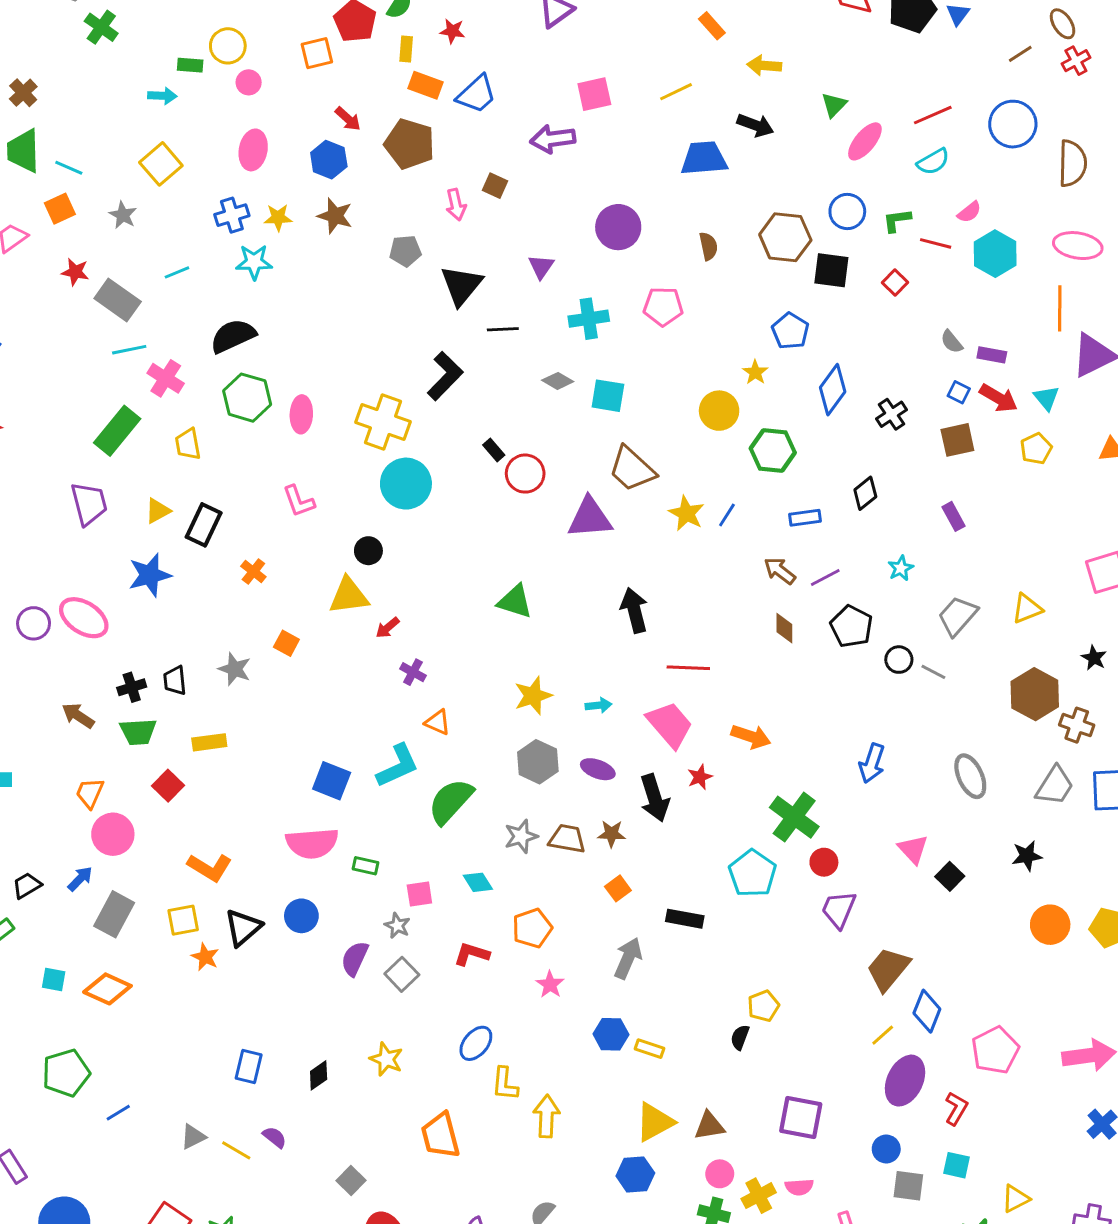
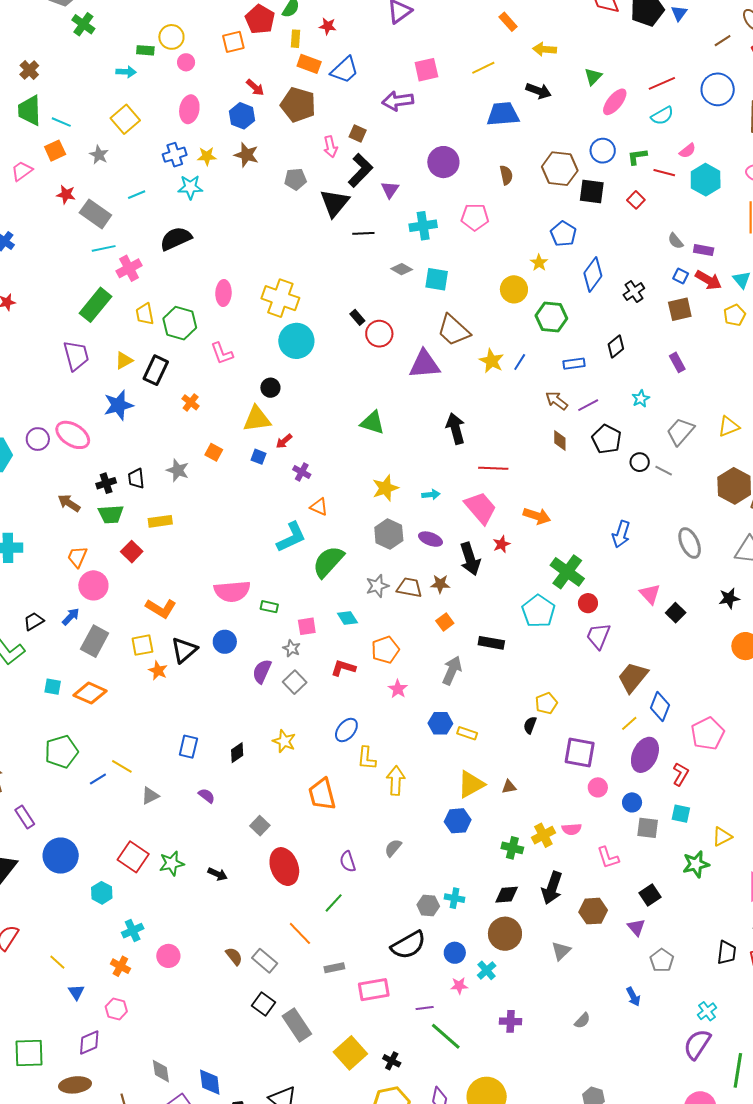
black L-shape: (445, 376) -> (360, 170), moved
pink cross: (166, 378) -> (129, 268), turned 30
green hexagon: (247, 398) -> (180, 323), moved
blue square: (332, 781) -> (259, 457), moved, size x0.6
purple square: (801, 1117) -> (580, 752), moved
brown triangle: (709, 1126) -> (509, 787), size x0.7
yellow line: (236, 1150) -> (122, 766), moved
pink circle: (720, 1174) -> (598, 787), moved

